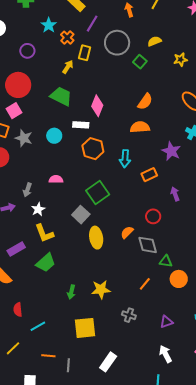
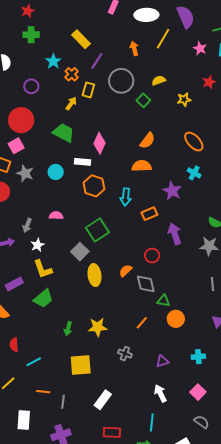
purple arrow: (175, 194) -> (175, 234), size x1.5

